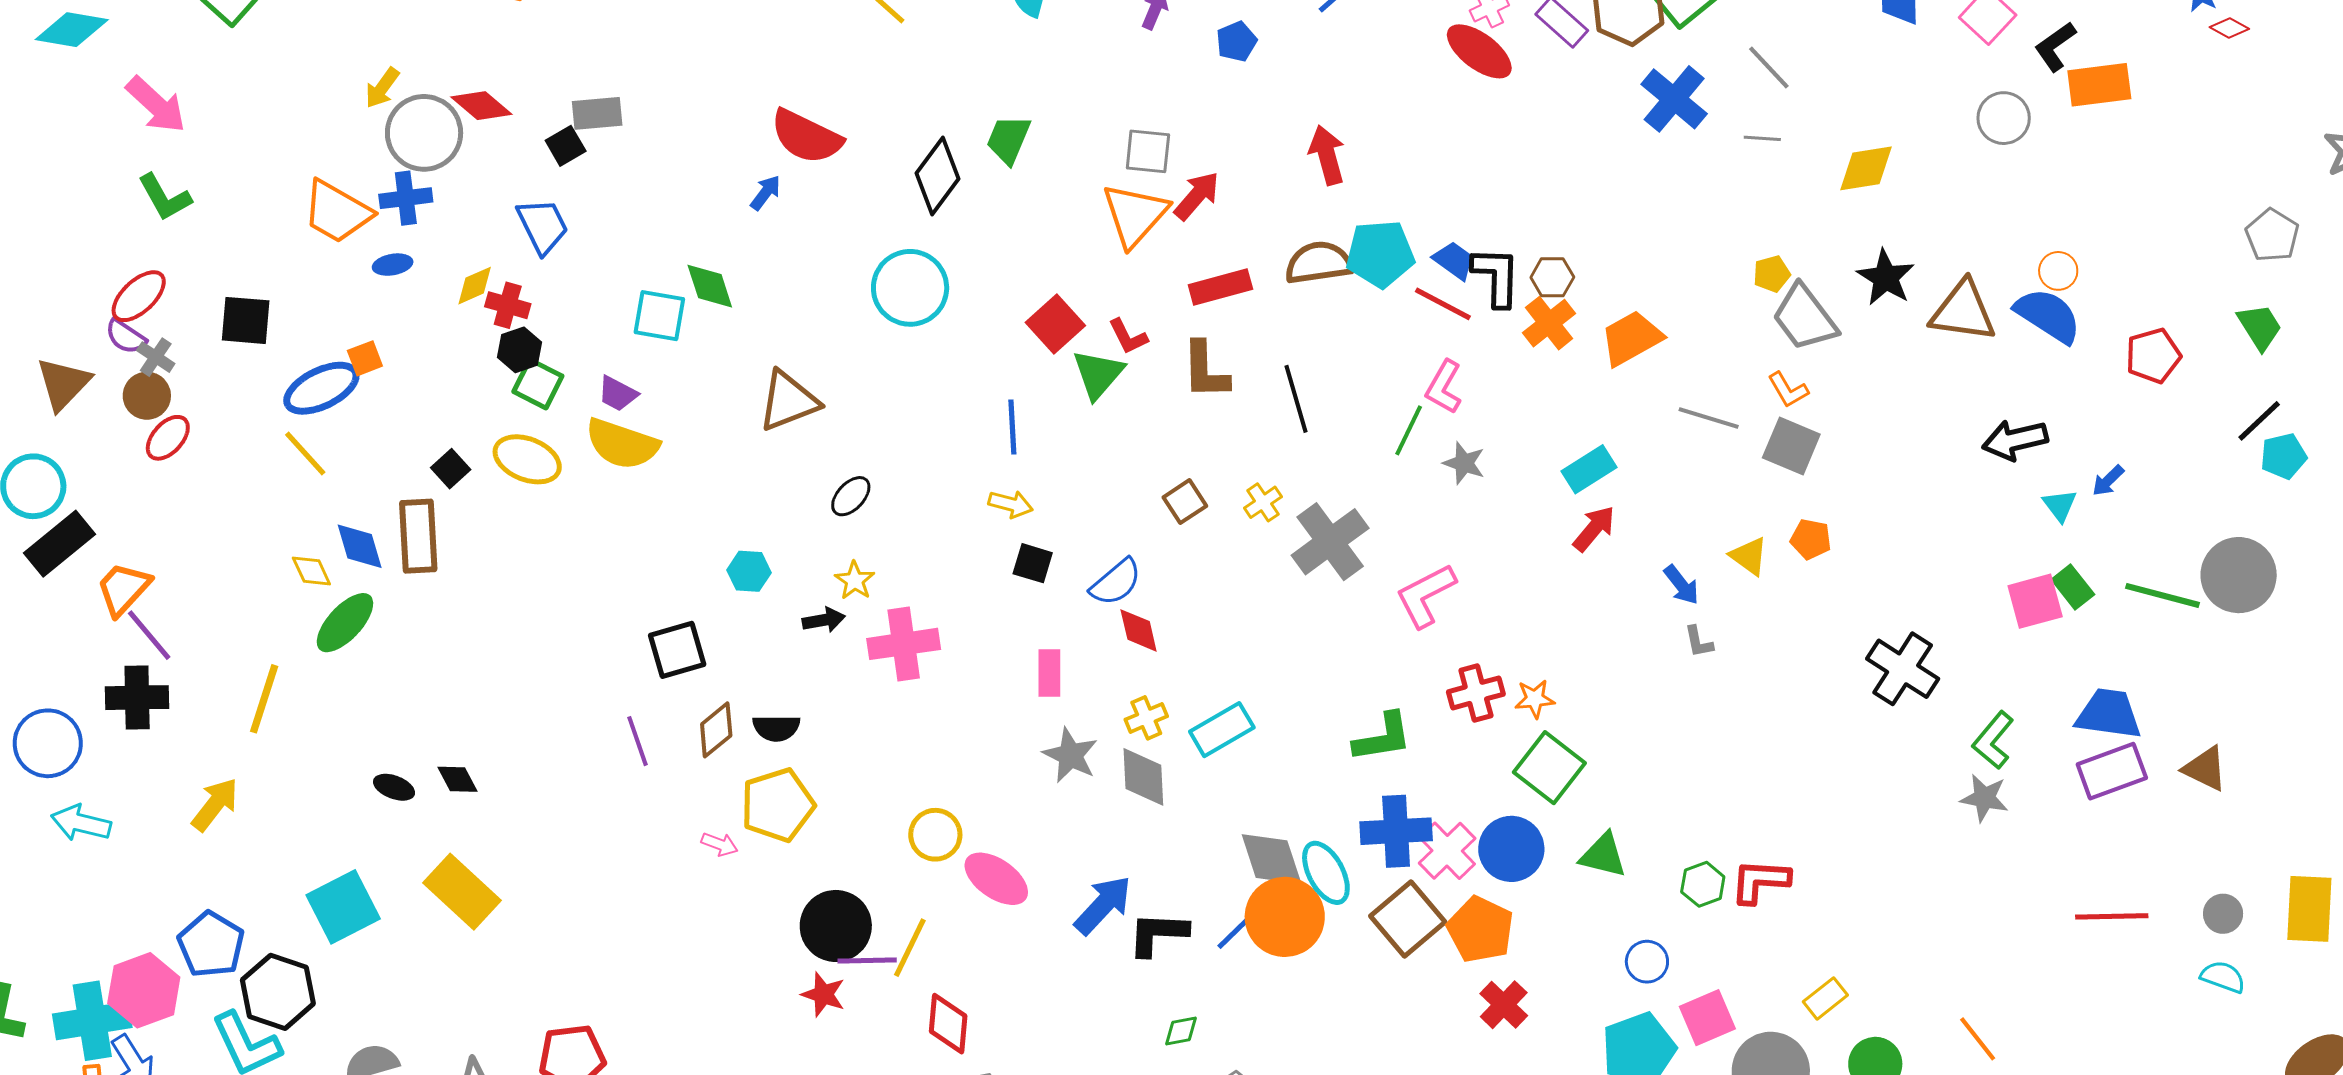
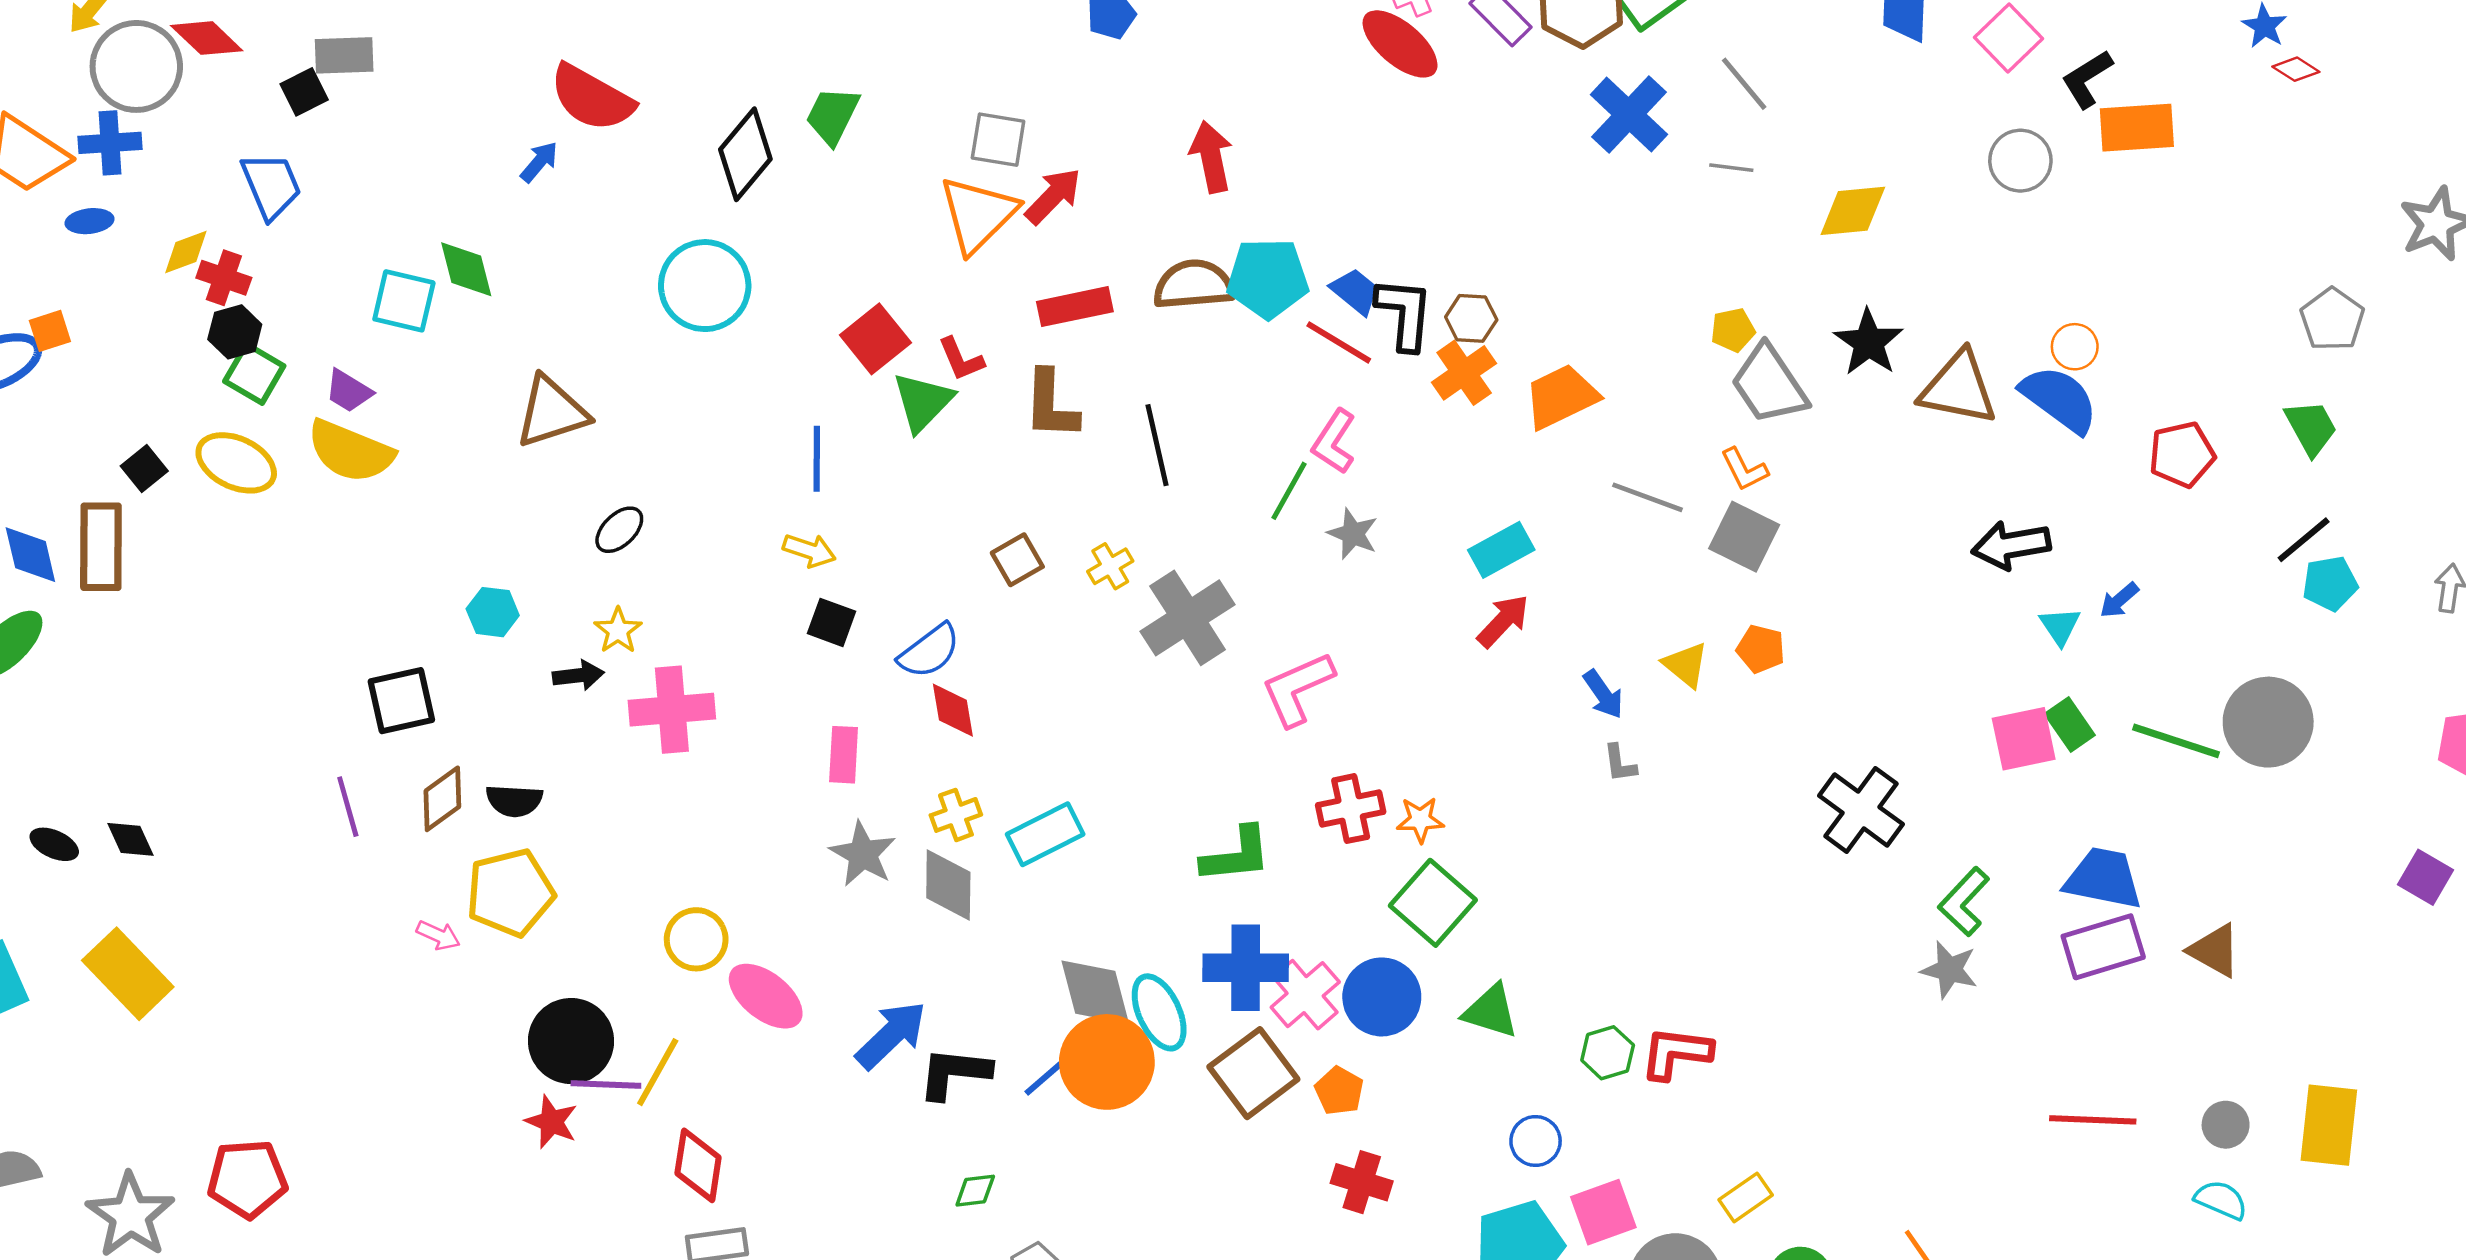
orange pentagon: (1480, 929) -> (1339, 1091), size x0.6
red cross: (1504, 1005) -> (1362, 1182), turned -30

